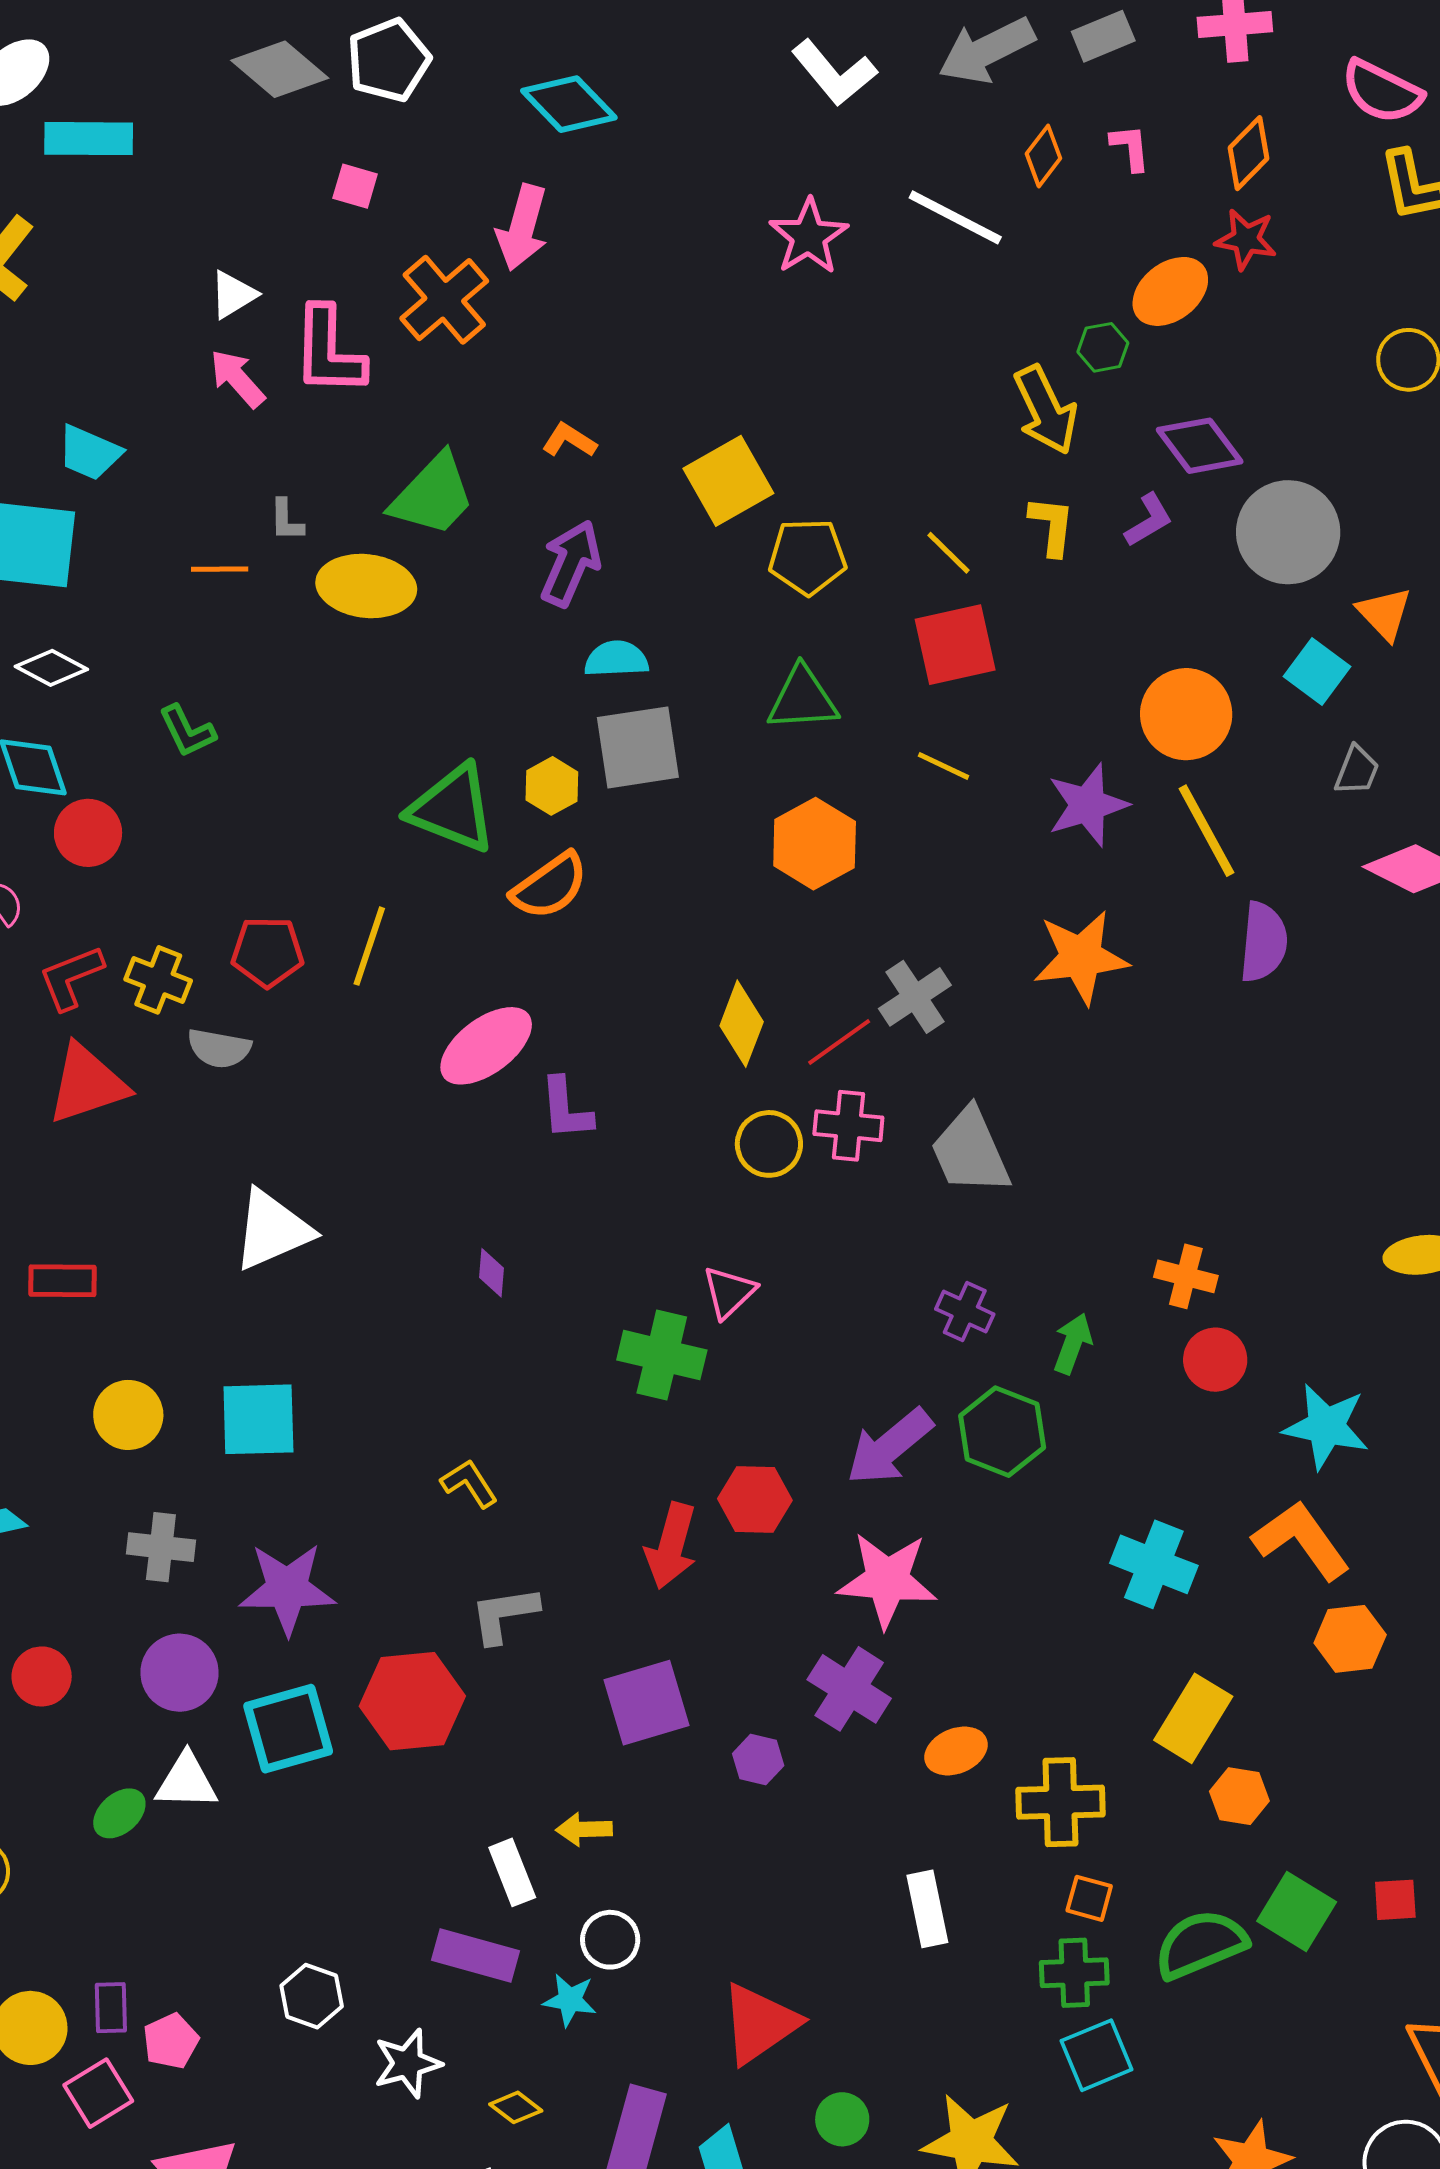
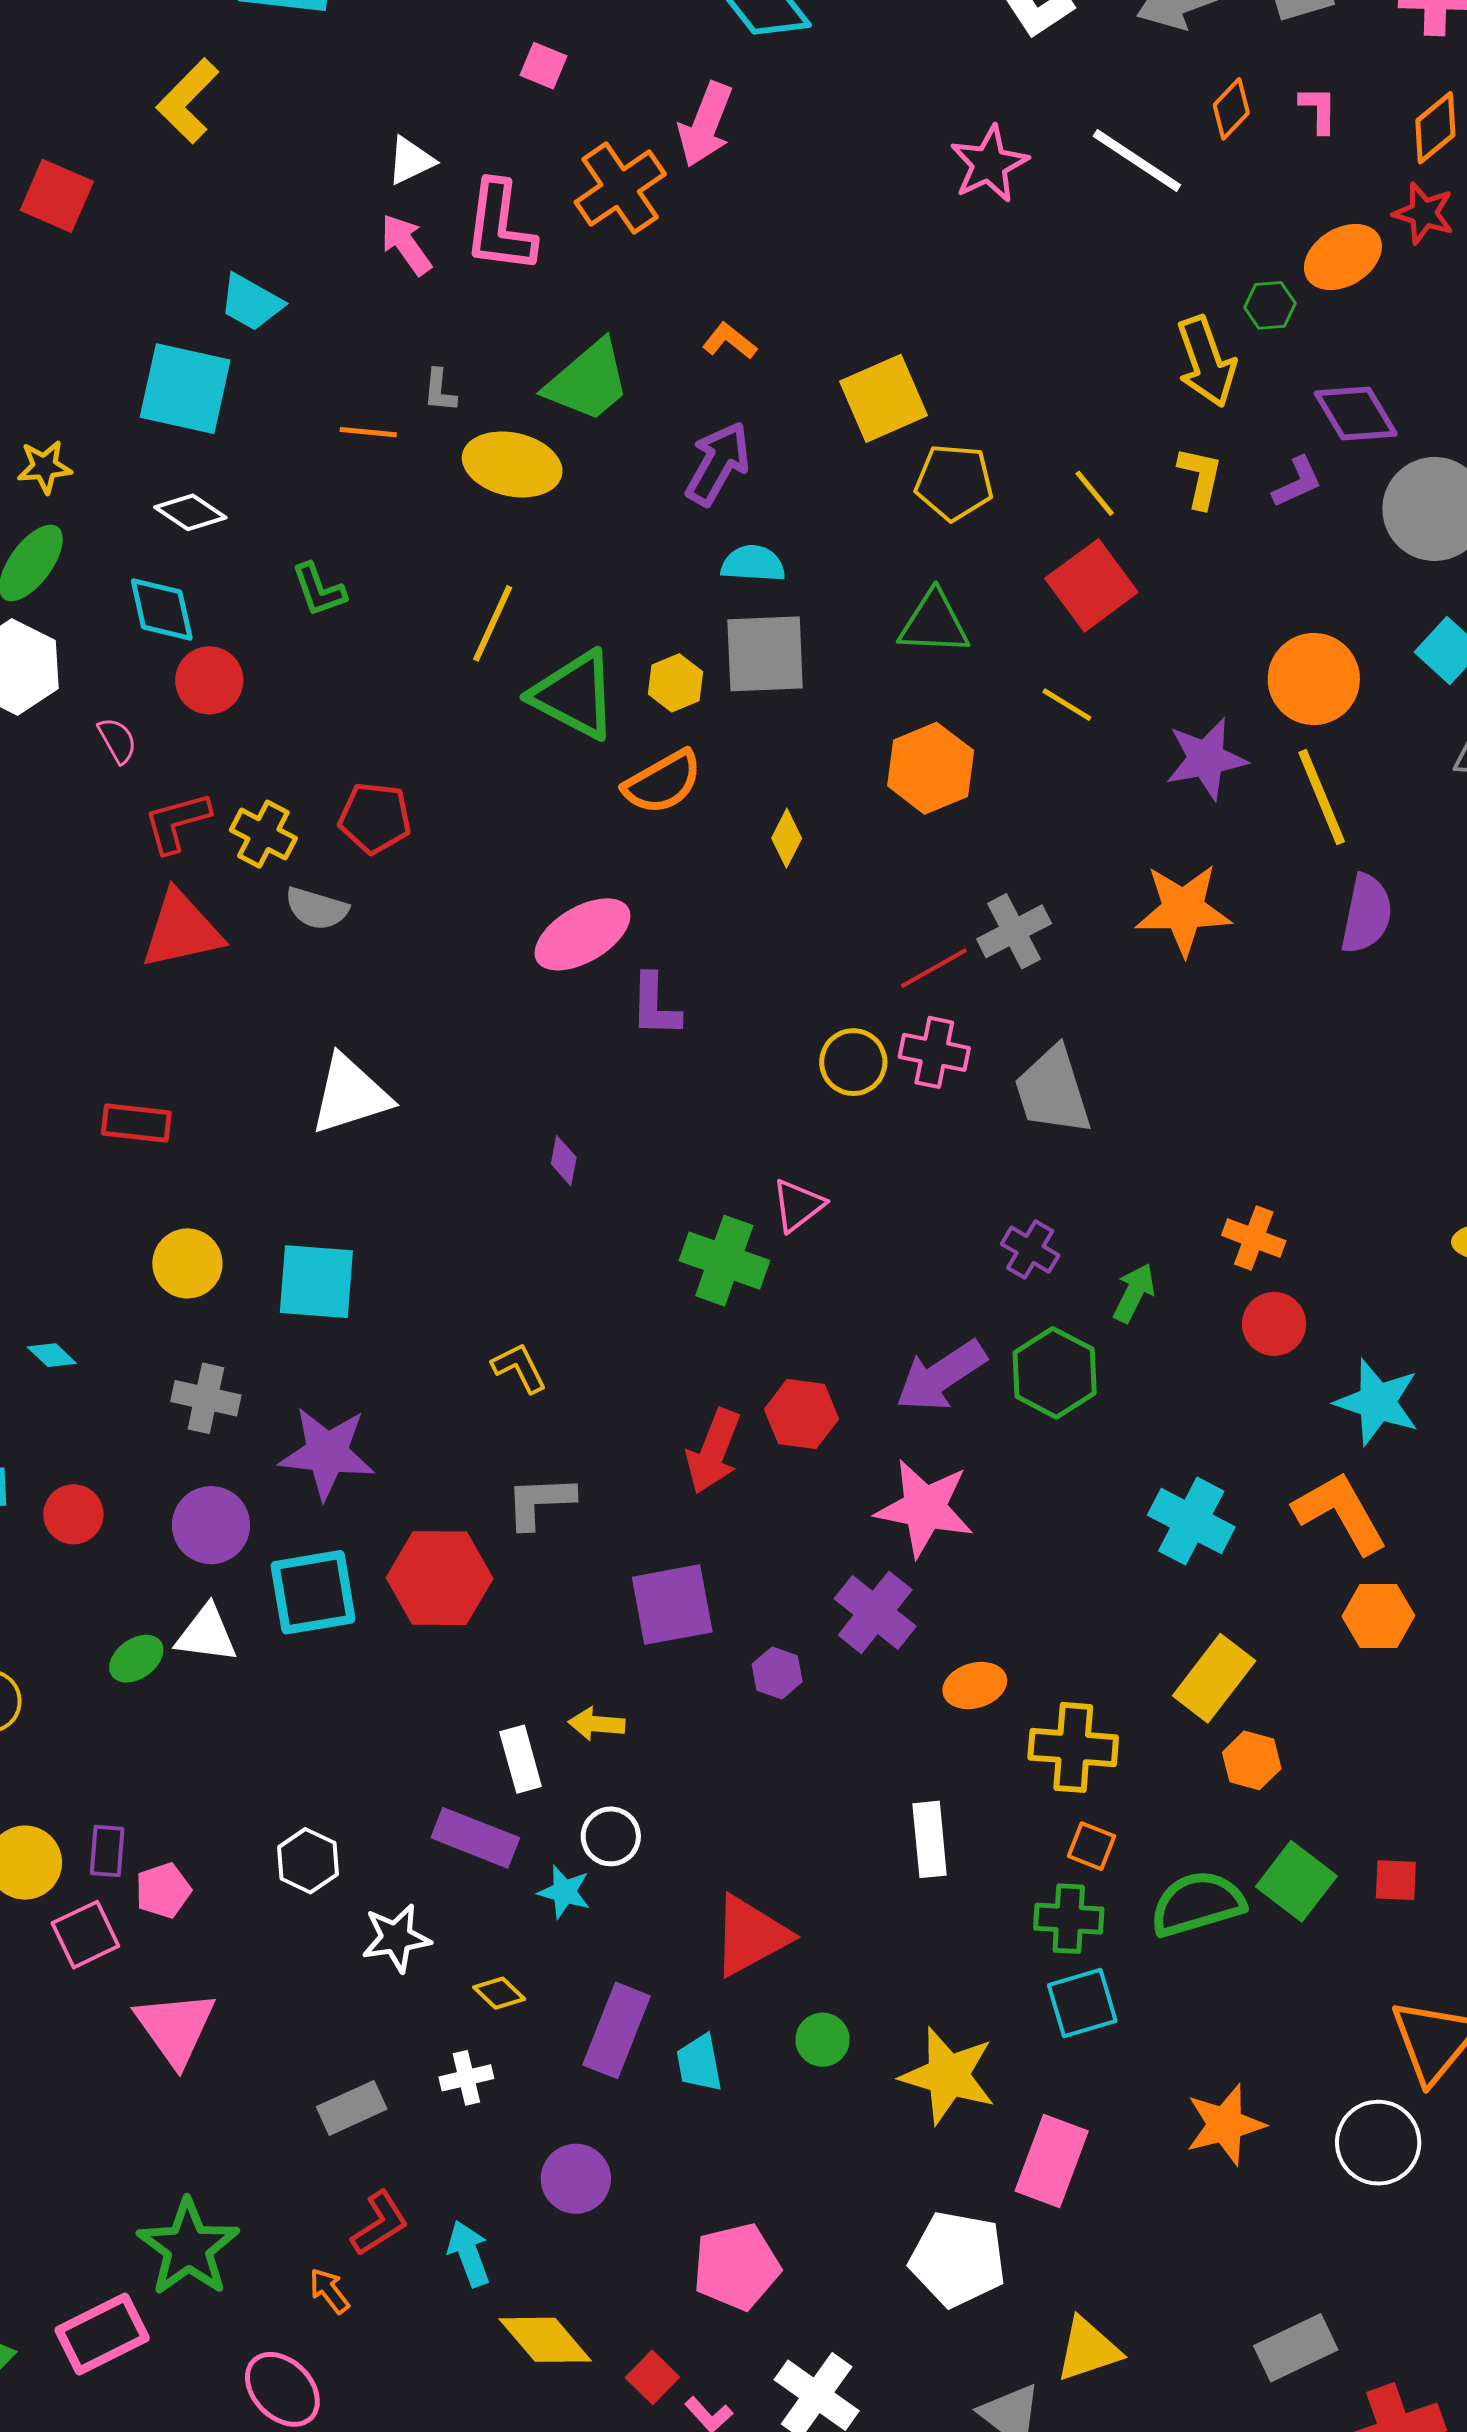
red square: (955, 645) -> (1091, 585), turned -30
yellow line: (369, 946) -> (493, 623), moved
yellow diamond: (742, 1024) -> (787, 838), moved, size x0.7

